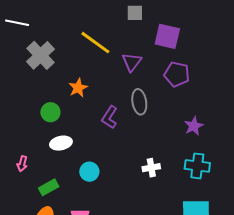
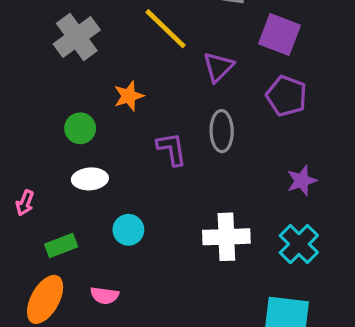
purple L-shape: (110, 117) -> (172, 149), turned 130
cyan cross: (197, 166) -> (299, 244), turned 30
white cross: (151, 168) -> (226, 237), size x1.6

